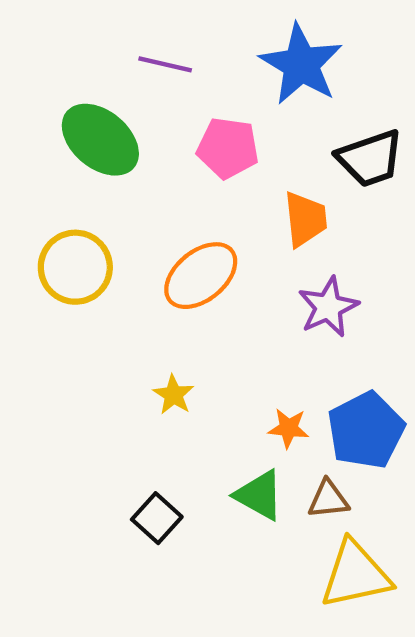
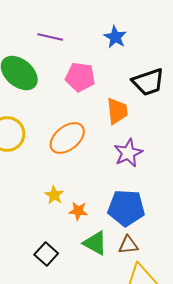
blue star: (301, 64) -> (115, 37), size x0.6
orange star: (289, 428) -> (78, 211), moved
blue pentagon: (366, 430) -> (126, 208), moved, turned 30

